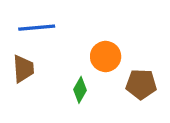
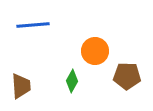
brown trapezoid: (23, 69) -> (21, 86), moved

